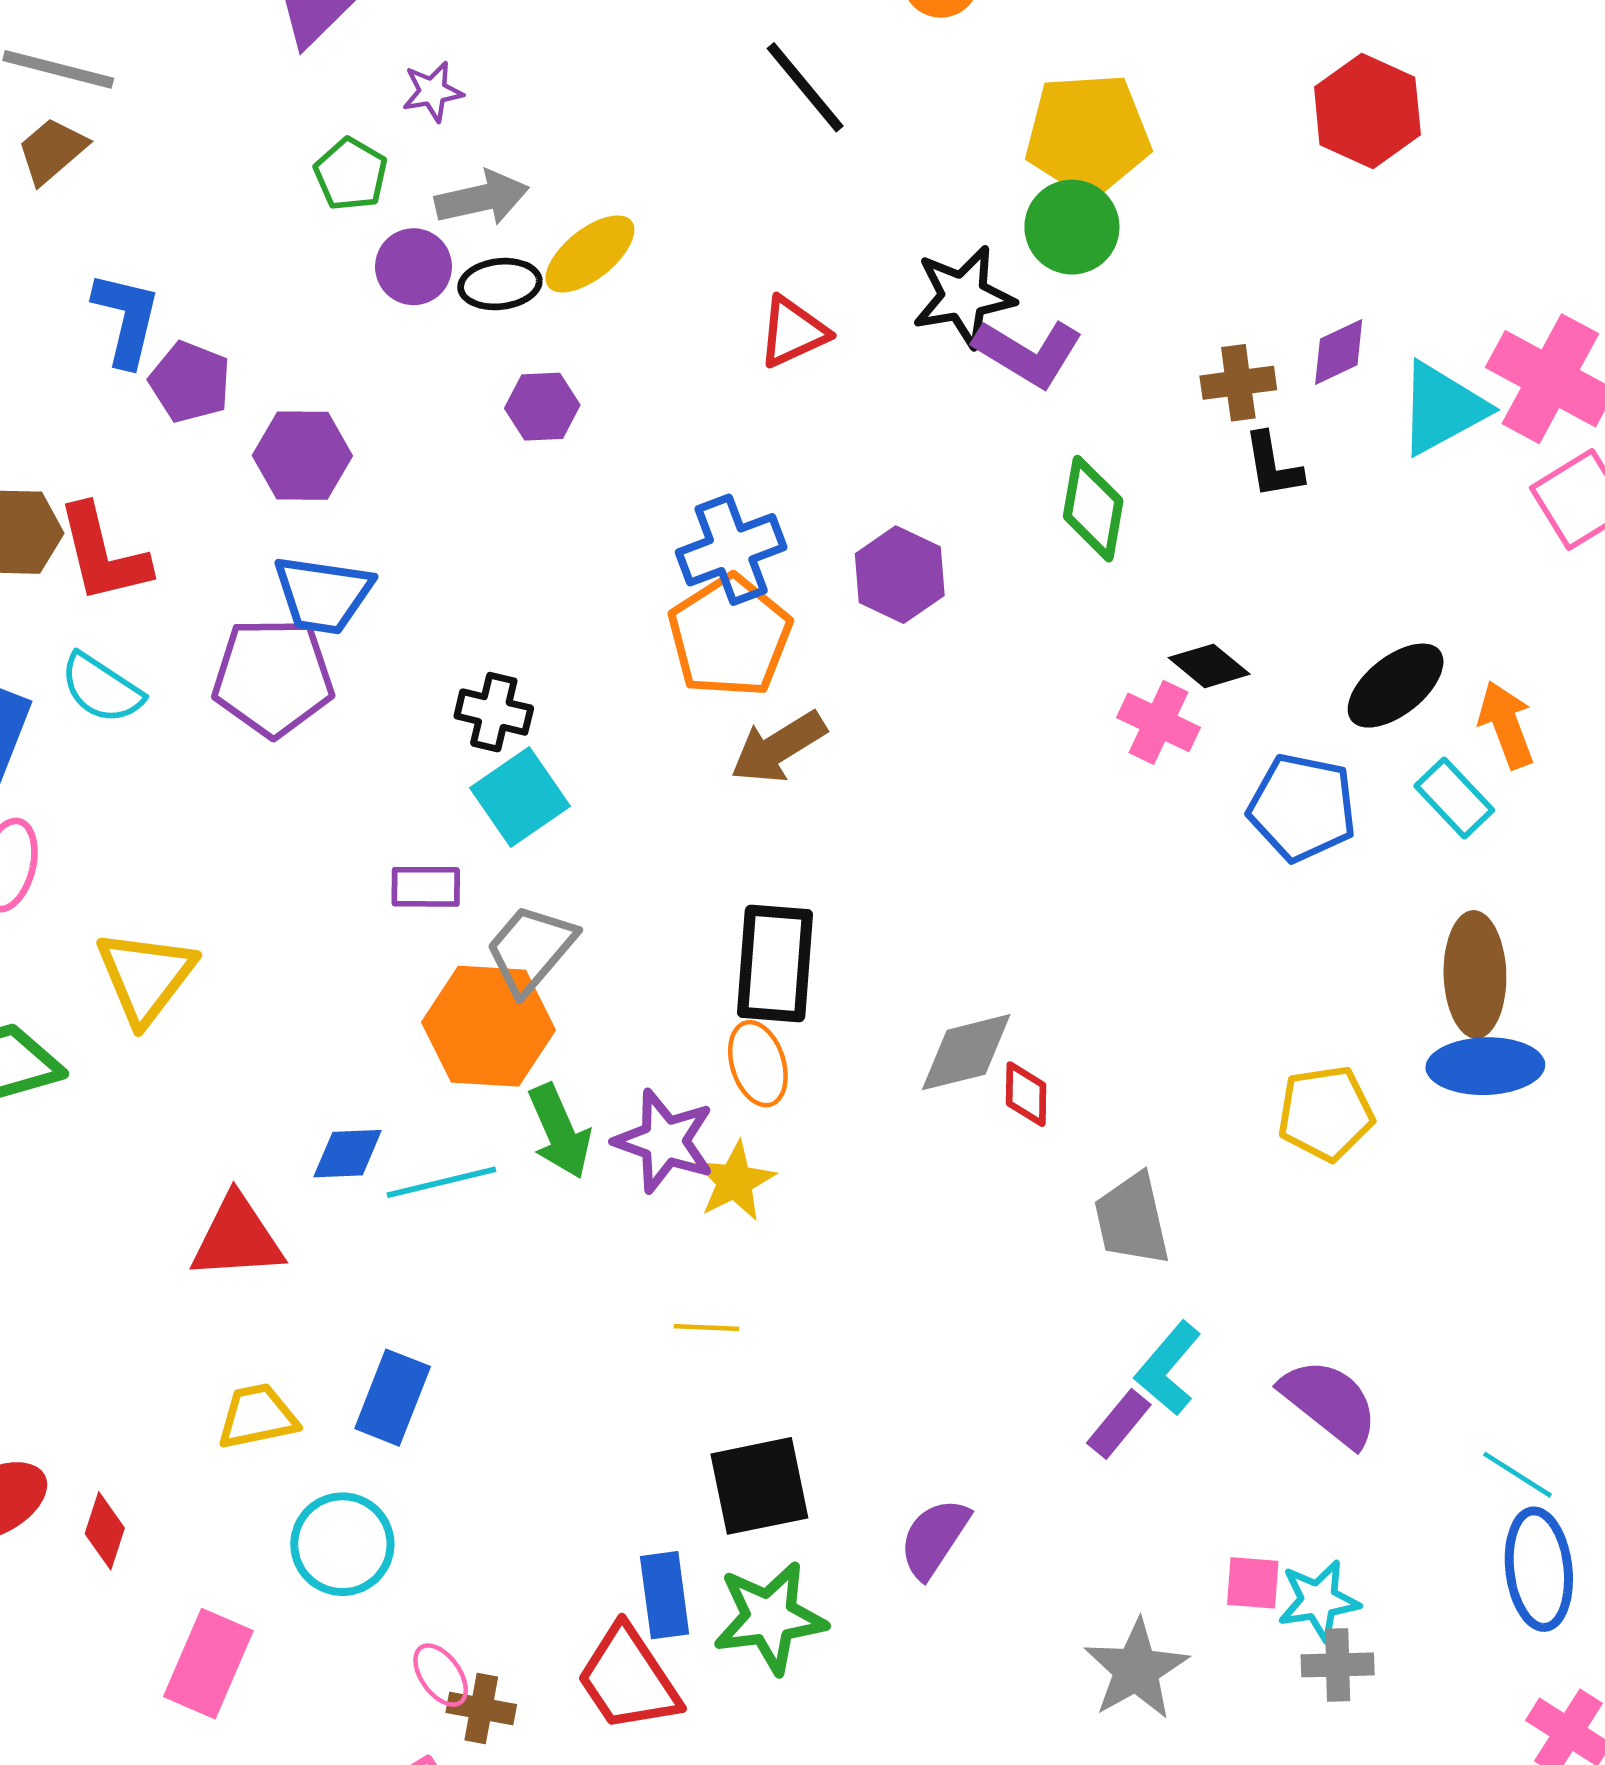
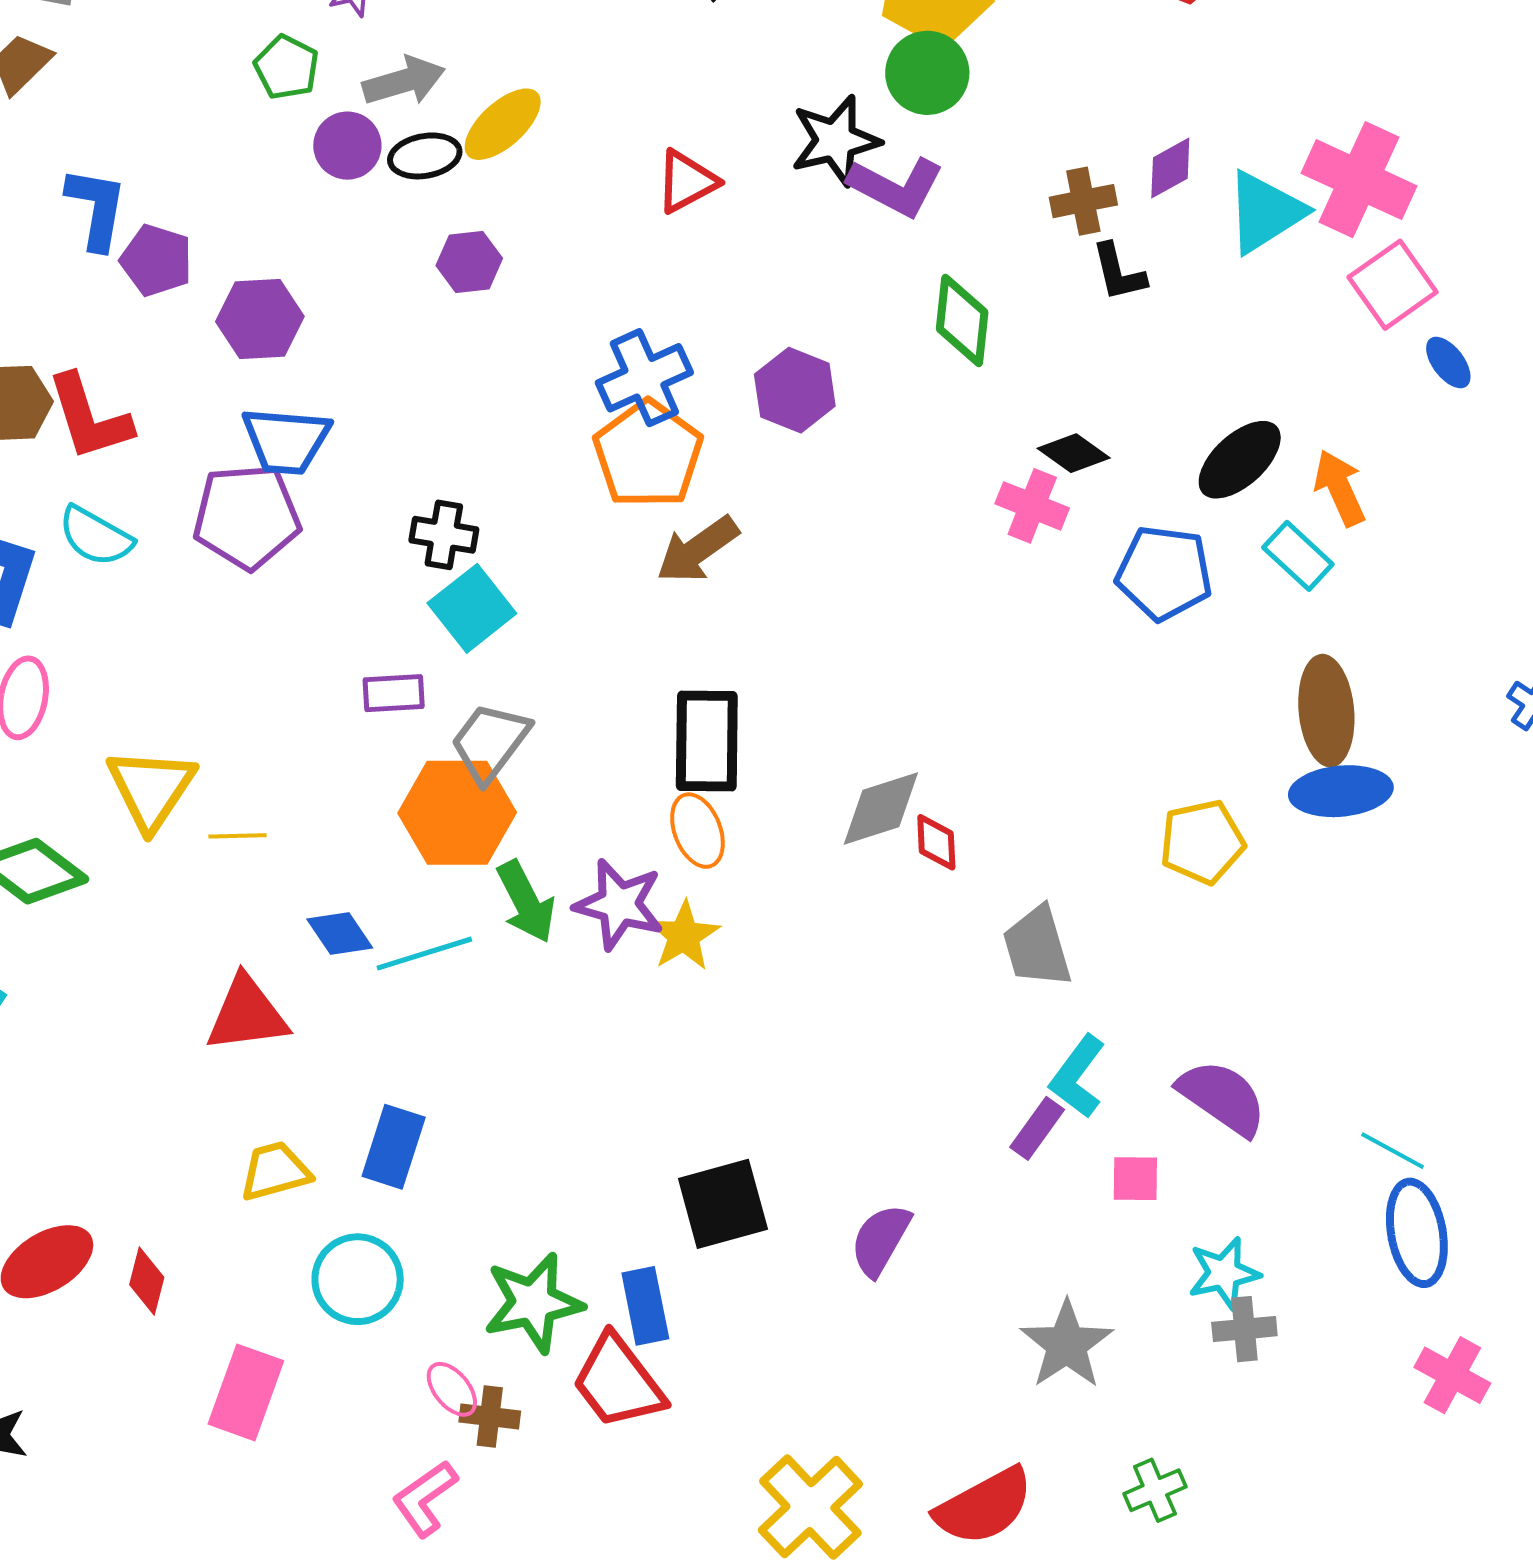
blue diamond: (348, 1154) -> (340, 934), turned 62
yellow line: (706, 1328) -> (237, 836), moved
pink square: (1253, 1583) -> (1135, 1179), moved
green star: (770, 1618) -> (533, 1303), moved

